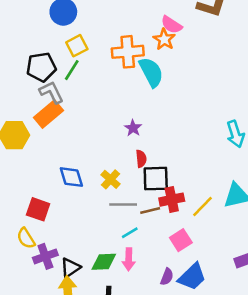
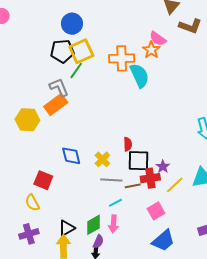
yellow square: (77, 46) -> (81, 51), size x1.4
black pentagon: (41, 67) -> (62, 51), moved
purple star: (133, 128) -> (163, 167), moved
purple cross: (45, 256) -> (29, 234), moved
green diamond: (104, 262) -> (93, 225), turned -30
purple semicircle: (167, 277) -> (98, 242), moved

